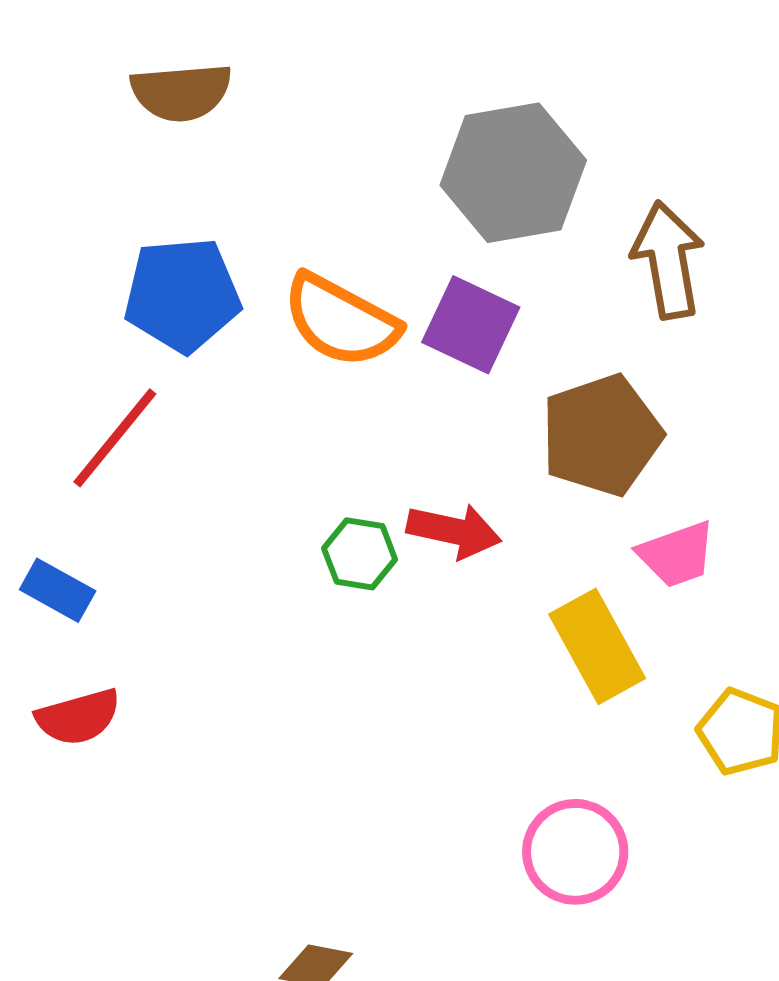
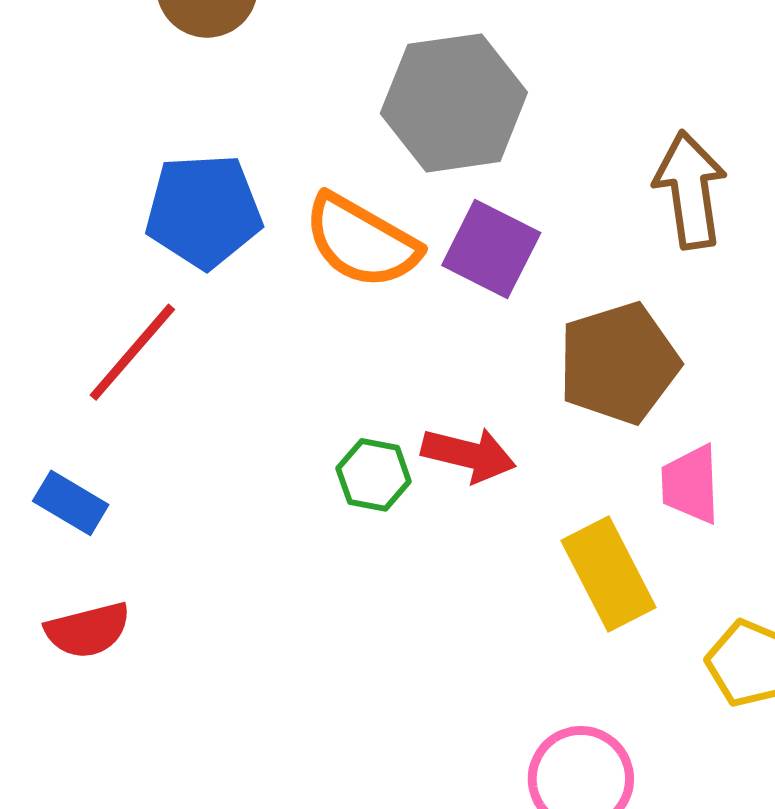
gray hexagon: (513, 173) -> (454, 103), moved
pink trapezoid: (677, 554) -> (691, 484), turned 106

